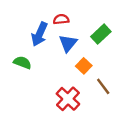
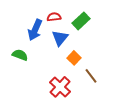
green rectangle: (101, 34) -> (81, 21), moved

